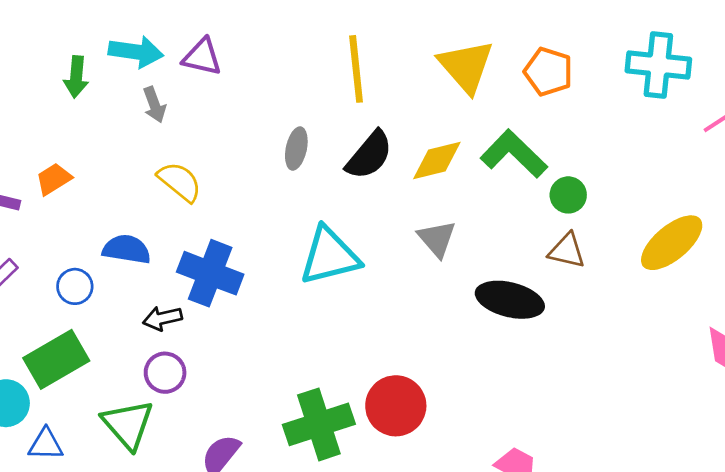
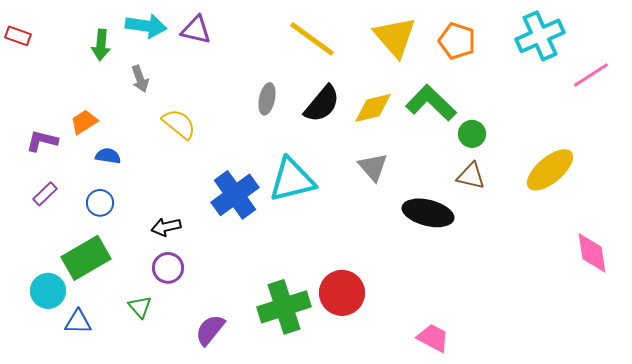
cyan cross: (658, 65) -> (540, 36), turned -30
yellow line: (356, 69) -> (312, 39), turned -48
gray arrow: (154, 105) -> (140, 79), moved
blue semicircle: (127, 249) -> (108, 156), moved, size x0.7
blue cross: (210, 273) -> (235, 195), moved, turned 33
green triangle: (128, 424) -> (140, 307), size x0.6

